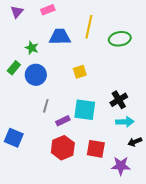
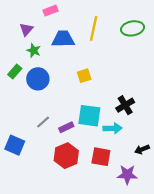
purple triangle: (17, 12) -> (26, 29), moved
green ellipse: (120, 39) -> (133, 28), moved
gray line: (46, 106) -> (43, 122), moved, turned 32
cyan arrow: (125, 122) -> (113, 128), moved

